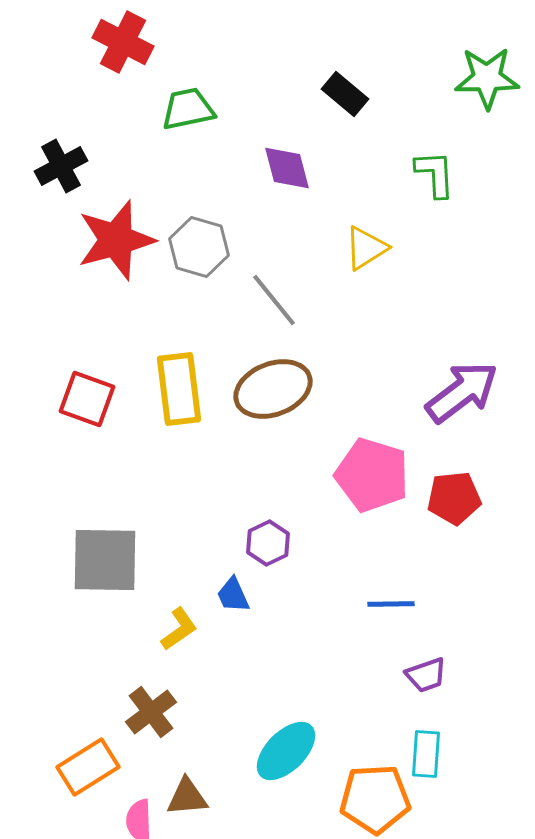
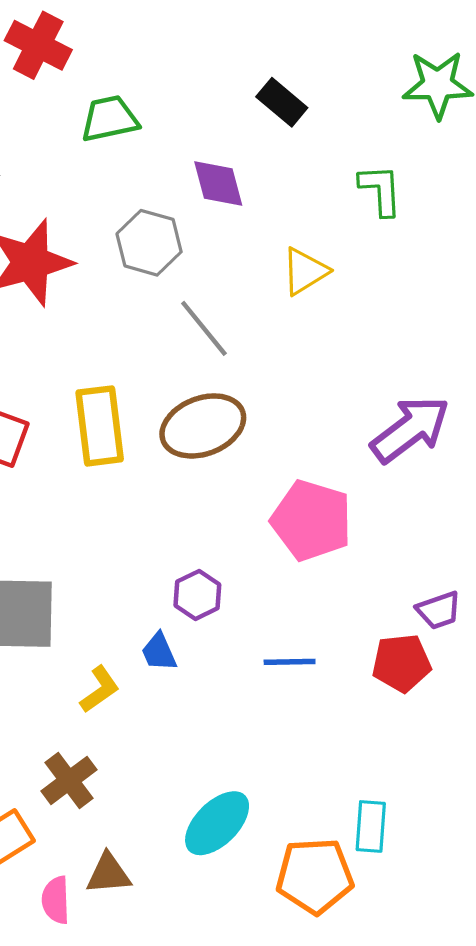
gray hexagon: (199, 247) -> (149, 243), moved
red pentagon: (454, 498) -> (401, 663), moved
blue line: (391, 604) -> (290, 662), moved
purple trapezoid: (426, 675) -> (439, 610), moved

